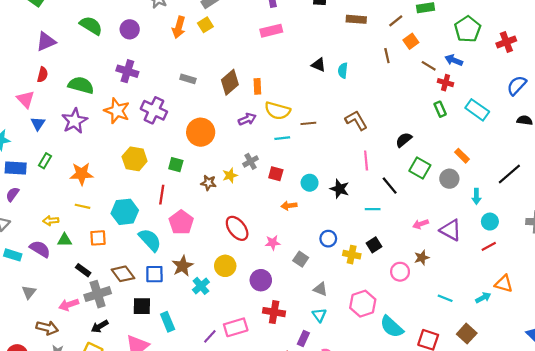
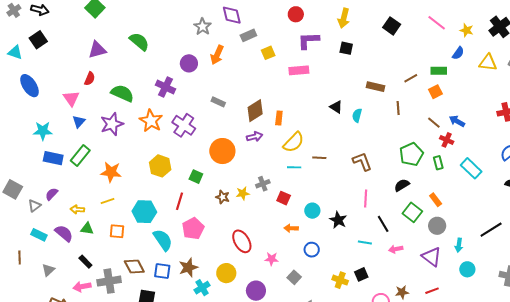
brown rectangle: (356, 19) -> (376, 87), moved
yellow square: (205, 25) -> (268, 53), moved
purple circle: (130, 29) -> (189, 63), moved
green pentagon: (468, 29) -> (411, 154), moved
orange square: (411, 41) -> (435, 92), moved
yellow semicircle: (277, 111) -> (294, 142), turned -70
purple arrow: (247, 119) -> (255, 137), moved
orange rectangle: (462, 156) -> (436, 200), moved
green rectangle: (45, 161) -> (80, 156), size x1.5
purple semicircle: (12, 194) -> (52, 194), moved
yellow line: (83, 206) -> (108, 201), turned -40
pink arrow: (421, 224) -> (396, 249), moved
purple triangle: (451, 230) -> (432, 257), moved
blue circle: (328, 239) -> (312, 250), moved
red line: (489, 246) -> (432, 291), moved
black rectangle: (83, 270) -> (85, 262), moved

